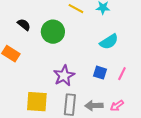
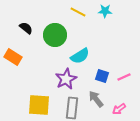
cyan semicircle: (109, 42) -> (80, 56), moved
pink line: (122, 74) -> (124, 77), turned 40
gray arrow: (94, 106) -> (96, 99), moved, turned 54

